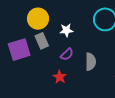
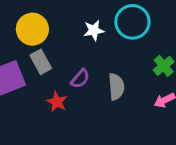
white star: (66, 30) -> (94, 30), moved
red star: (60, 77) -> (57, 102), moved

